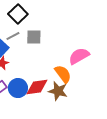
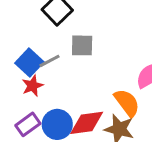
gray line: (13, 36) -> (50, 61), moved

